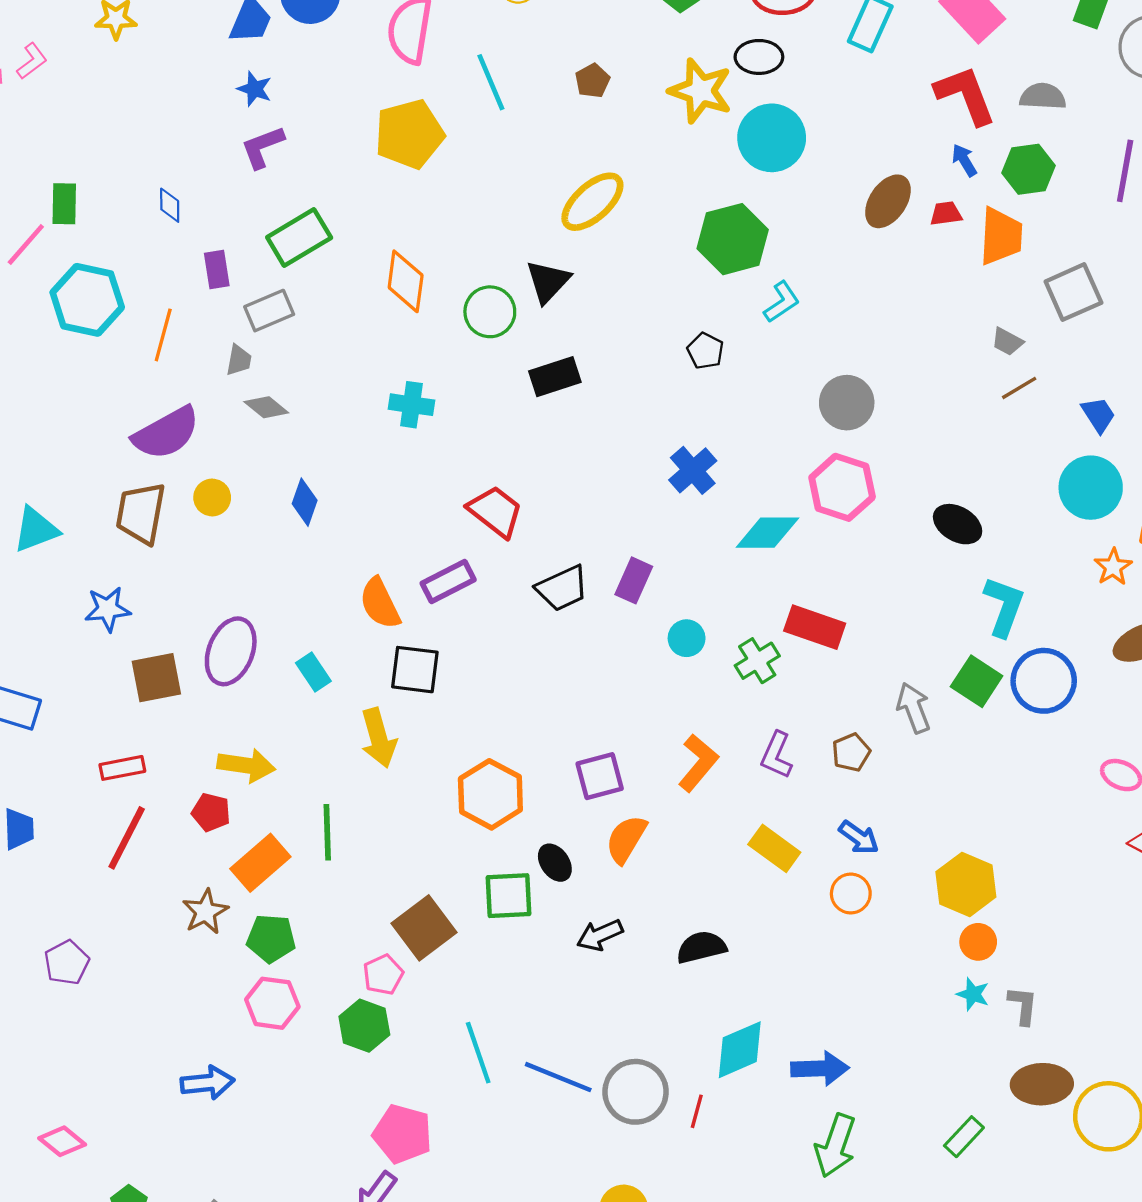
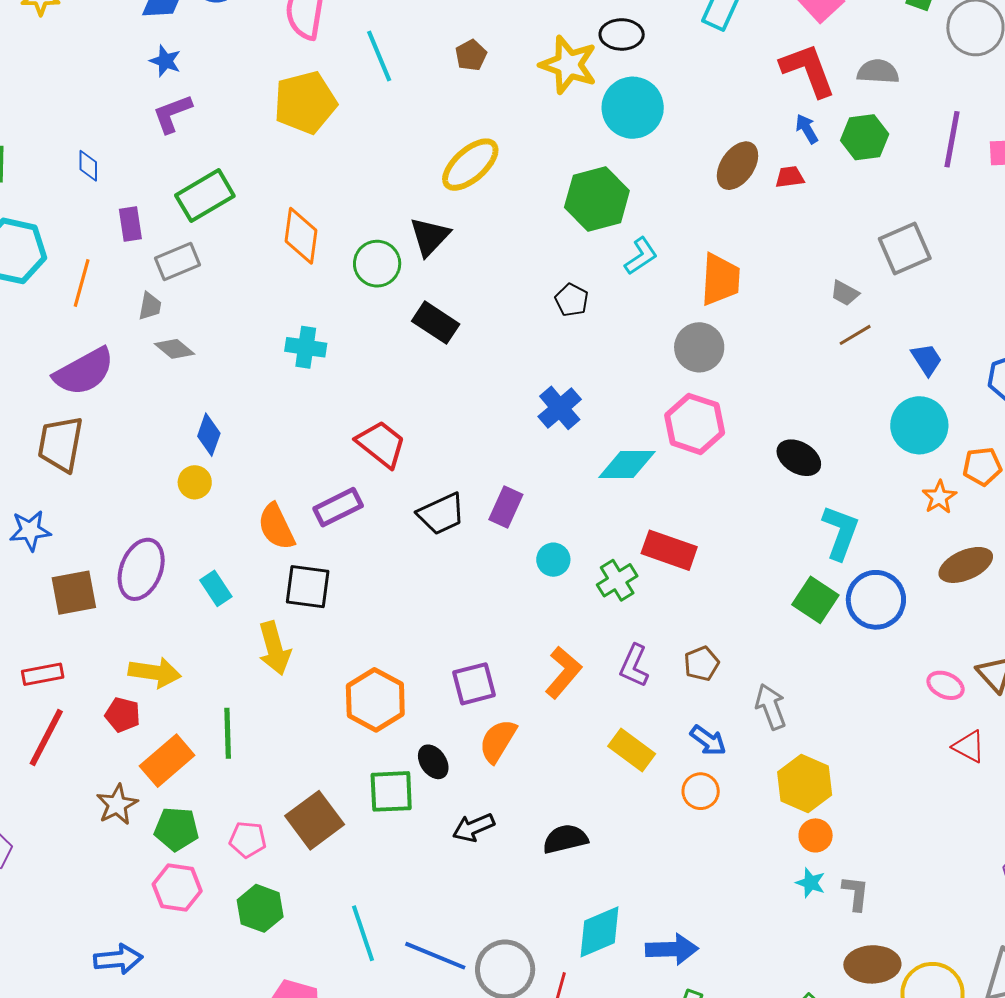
orange trapezoid: (1001, 236) -> (720, 279), moved
black rectangle: (555, 377) -> (436, 323), turned 51
yellow circle: (212, 498) -> (195, 482), moved
gray arrow: (914, 708) -> (771, 707), moved
pink pentagon: (383, 975) -> (248, 839), moved, turned 30

